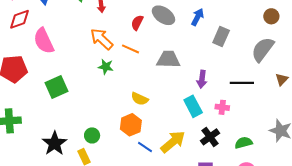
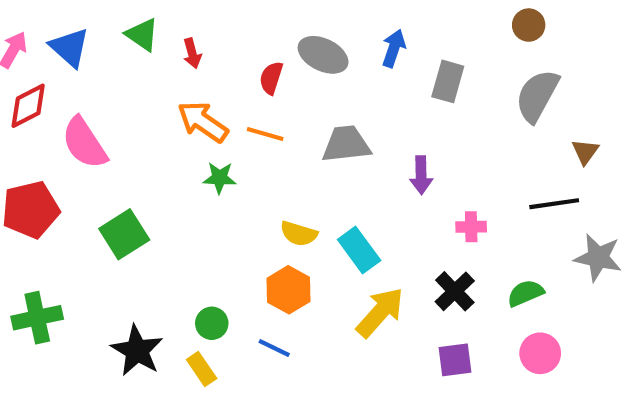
brown circle: (271, 16) -> (529, 25), moved
black line: (242, 83) -> (554, 204), moved
cyan rectangle: (193, 106) -> (359, 250), moved
blue line: (145, 147) -> (274, 348), moved

